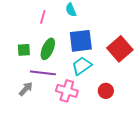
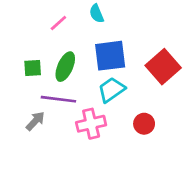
pink line: (43, 17) -> (58, 23), turned 32
pink cross: (67, 91) -> (91, 124), turned -30

